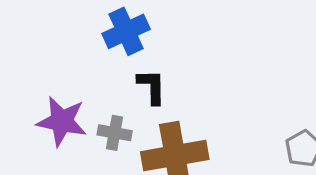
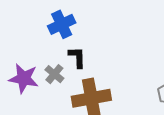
gray cross: (115, 133) -> (54, 74), moved, turned 30

